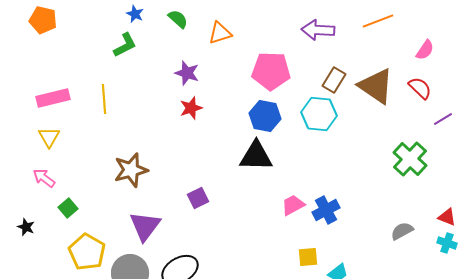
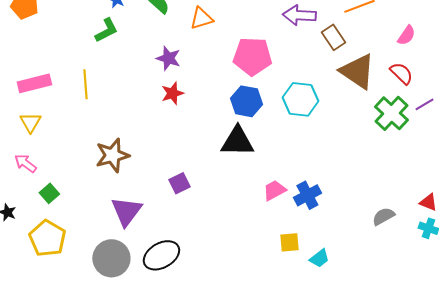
brown rectangle: (334, 80) -> (333, 37), moved, turned -65
green cross: (410, 159) -> (391, 113), moved
yellow pentagon: (87, 252) -> (47, 238), moved

